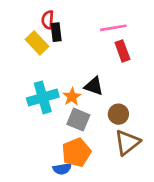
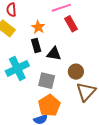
black rectangle: (56, 32) -> (36, 45), moved
orange star: (72, 97) -> (38, 27), moved

